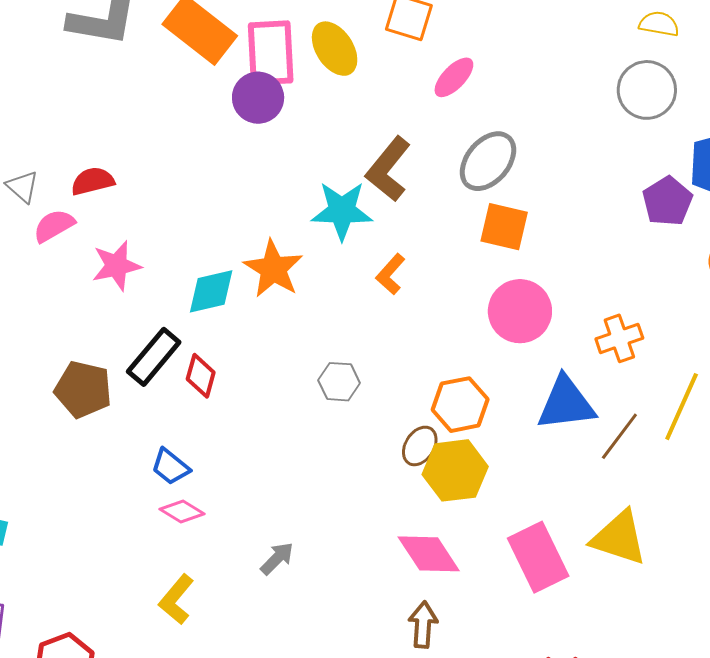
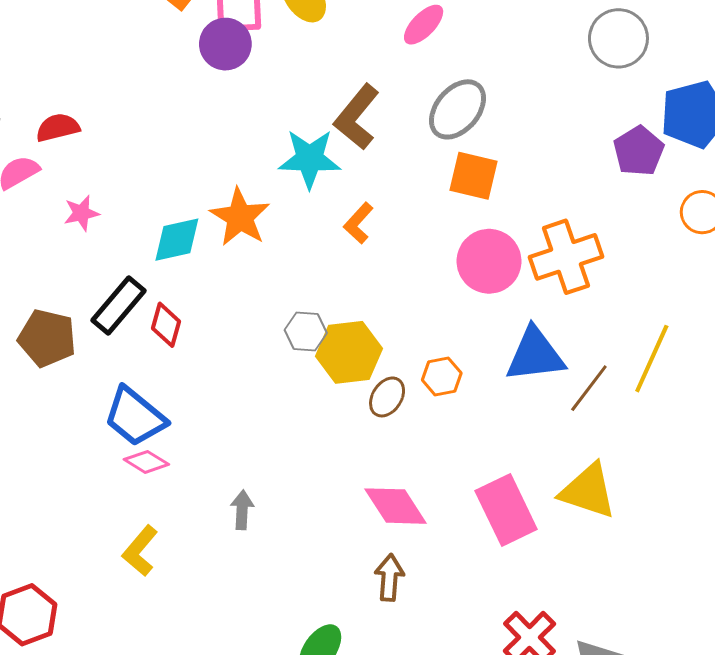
pink star: (116, 266) -> (81, 213), size x0.7
orange cross: (619, 338) -> (566, 257), moved, size x1.5
orange hexagon: (460, 405) -> (442, 376), moved, size x0.7
blue trapezoid: (170, 467) -> (135, 417), size x1.6
yellow hexagon: (455, 470) -> (349, 352), moved
gray arrow: (277, 558) -> (242, 510), turned -42

